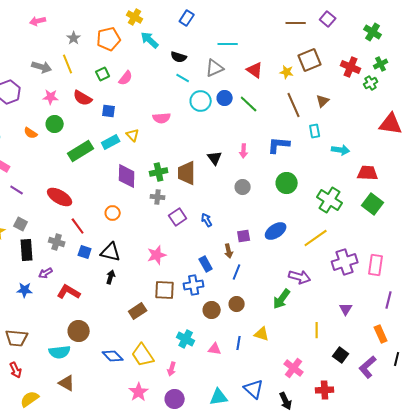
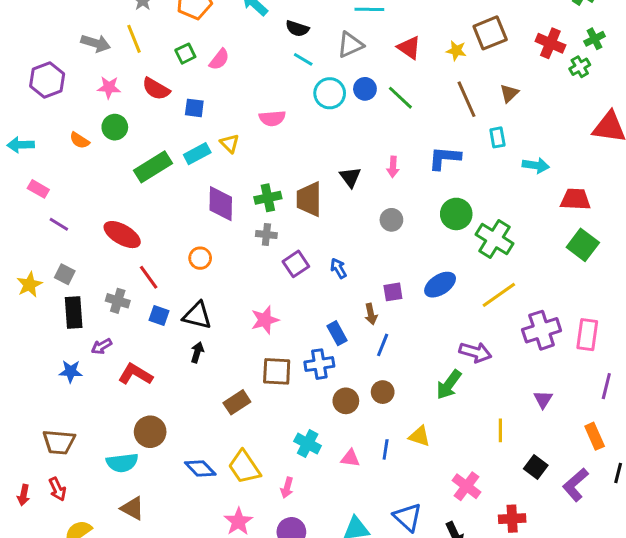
green cross: (330, 200) -> (494, 239), moved

